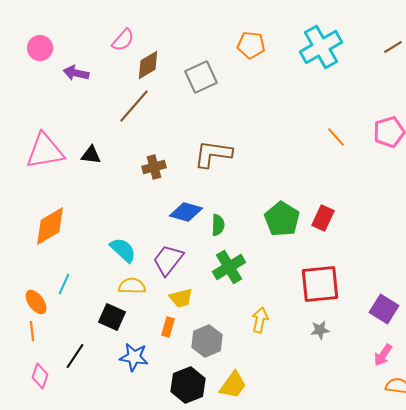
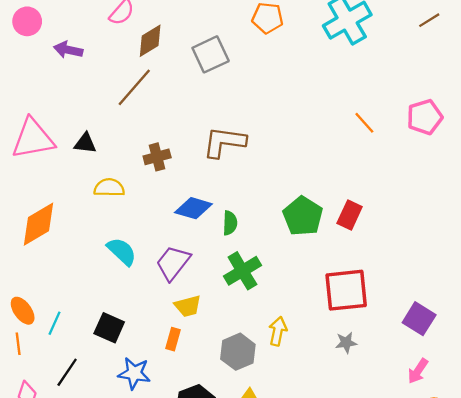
cyan line: (64, 284) -> (54, 323), moved
yellow semicircle: (132, 286) -> (109, 188), moved
gray hexagon: (207, 341) -> (238, 352), moved

